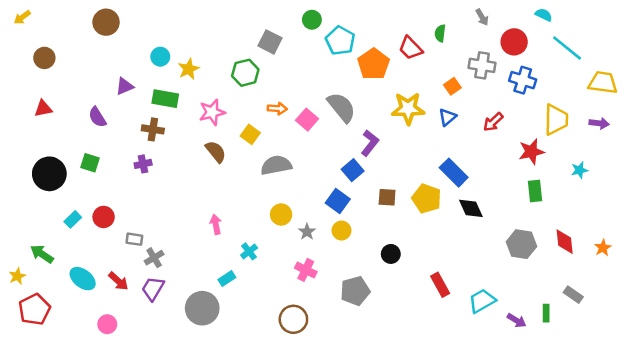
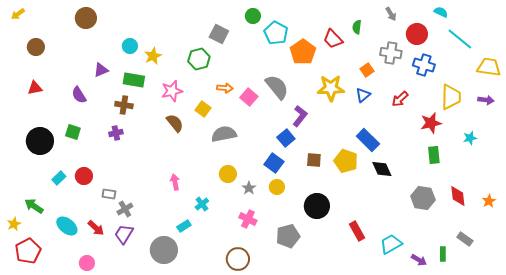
black circle: (391, 254) -> (317, 206), size x1.6

